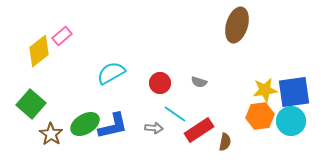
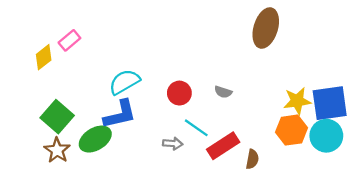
yellow diamond: (39, 51) -> (44, 57), size x0.7
green square: (31, 104) -> (57, 117), moved
blue L-shape: (113, 126) -> (120, 114), moved

